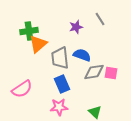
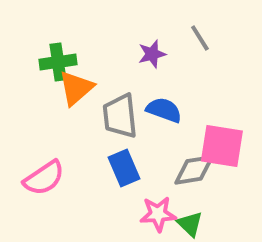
gray diamond: (94, 72) -> (194, 170), moved
pink square: (111, 73) -> (222, 146), size x1.6
pink star: (59, 107) -> (158, 214), moved

